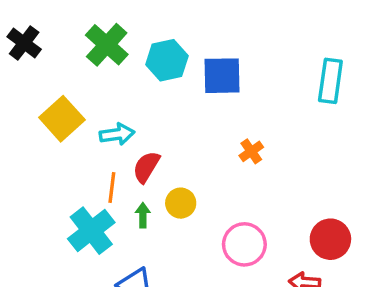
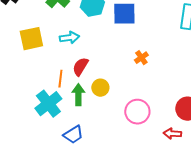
yellow square: (62, 119) -> (31, 39), turned 30
cyan arrow: (117, 134) -> (69, 38), moved
green arrow: (143, 215) -> (78, 95), size x1.5

